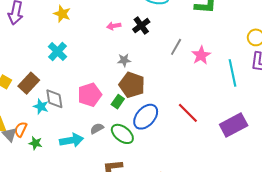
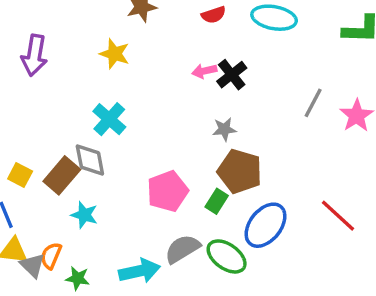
black cross: (141, 26) -> (232, 75), moved
gray diamond: (54, 99) -> (90, 160), moved
gray semicircle: (97, 128) -> (182, 249), size x1.5

